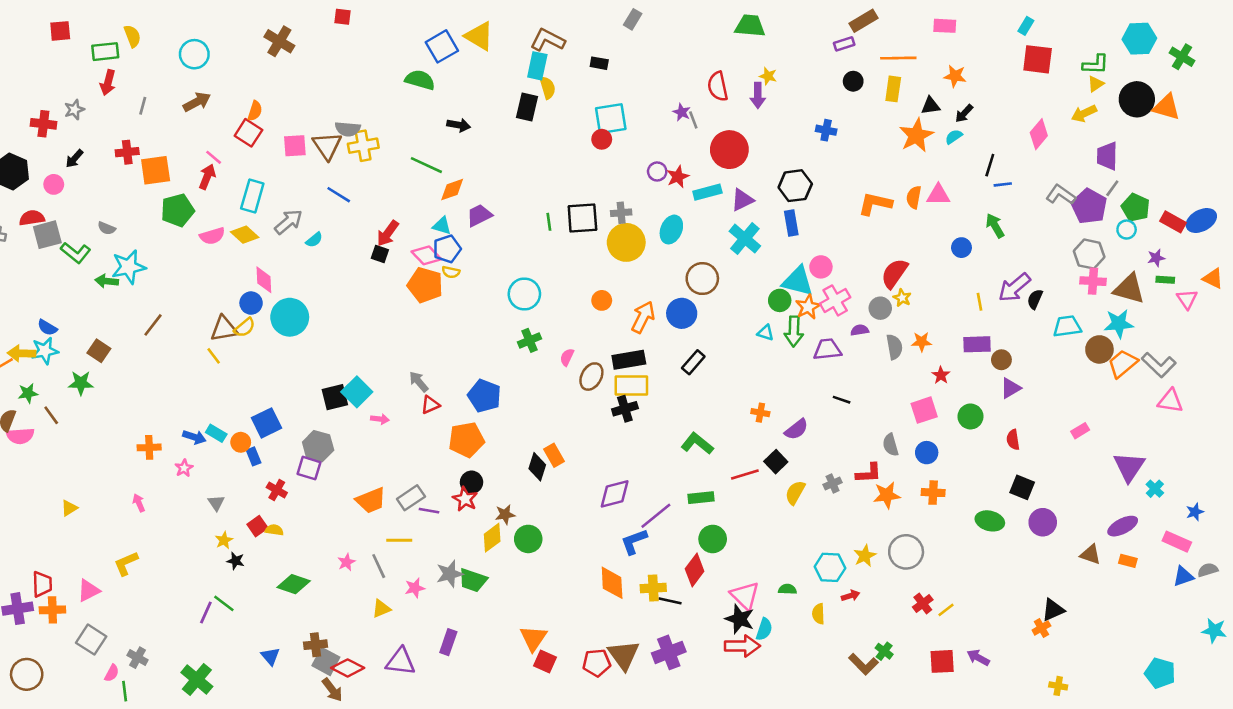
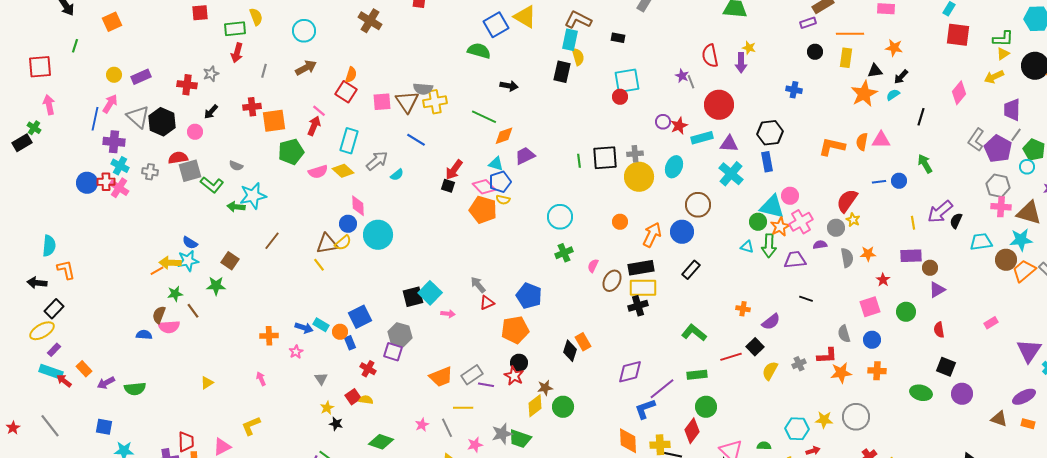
blue line: (1003, 184) -> (879, 182), moved
gray L-shape: (1061, 195) -> (976, 140), turned -90
purple triangle: (742, 200) -> (729, 144), turned 30
yellow star: (865, 556) -> (824, 420), turned 30

